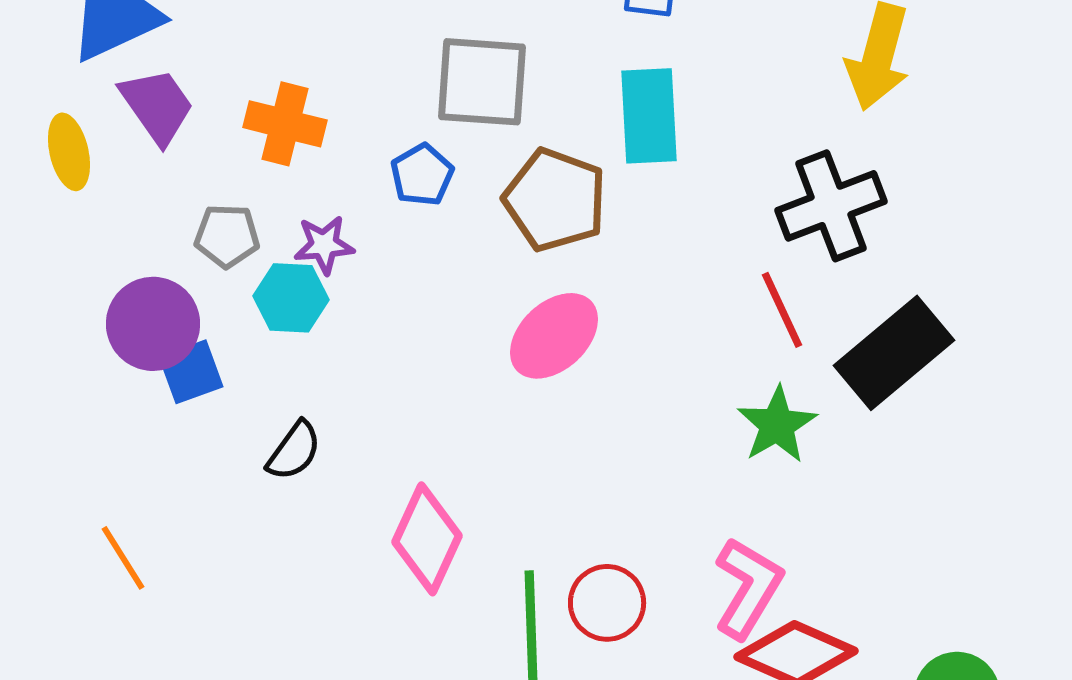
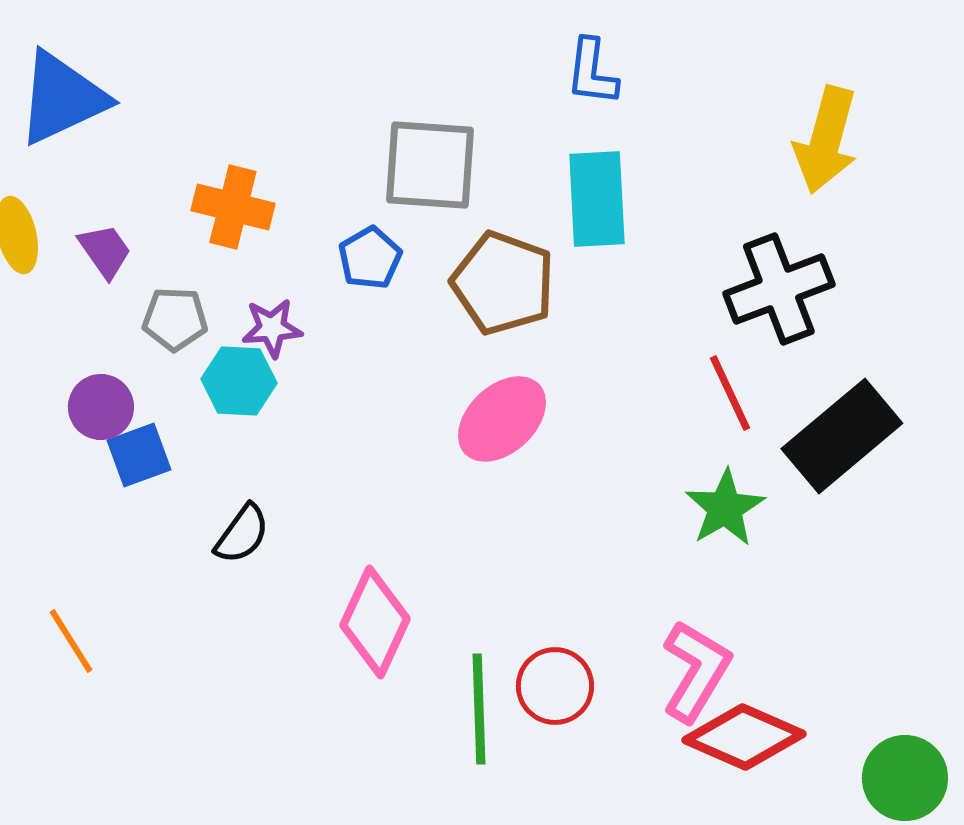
purple trapezoid: (157, 106) -> (105, 251), moved, size x0.7
purple circle: (153, 324) -> (101, 407), size x0.7

